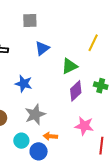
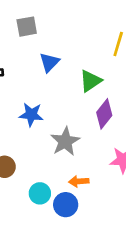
gray star: (35, 114) -> (65, 141), moved

